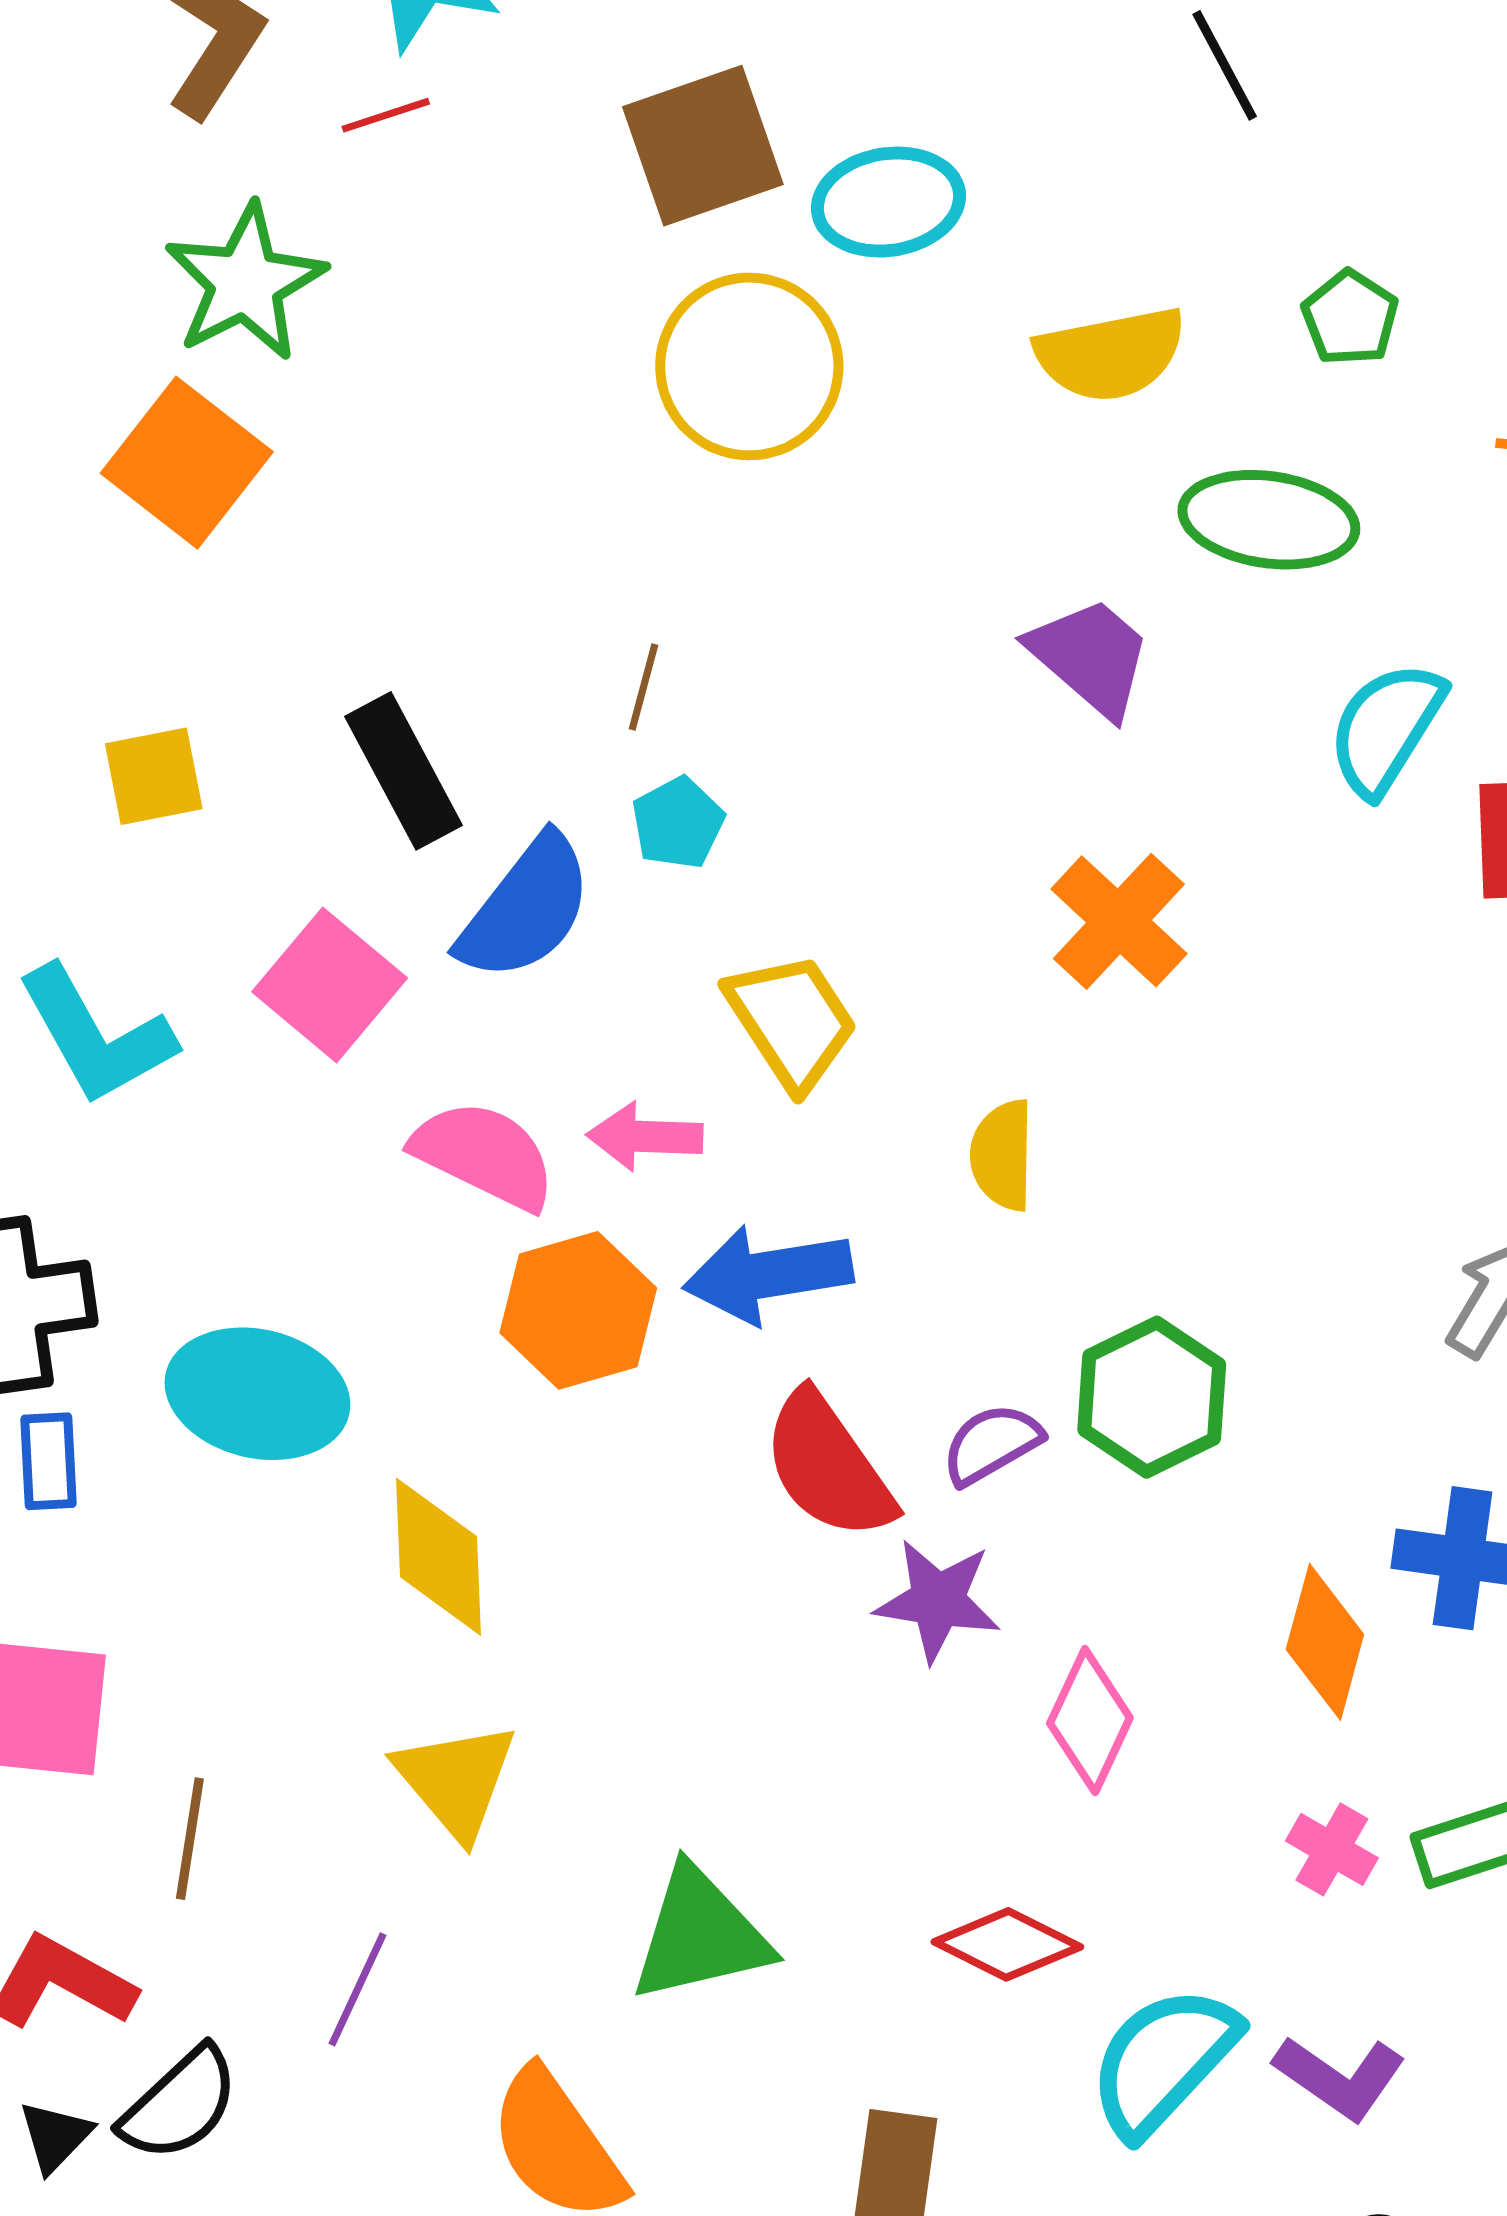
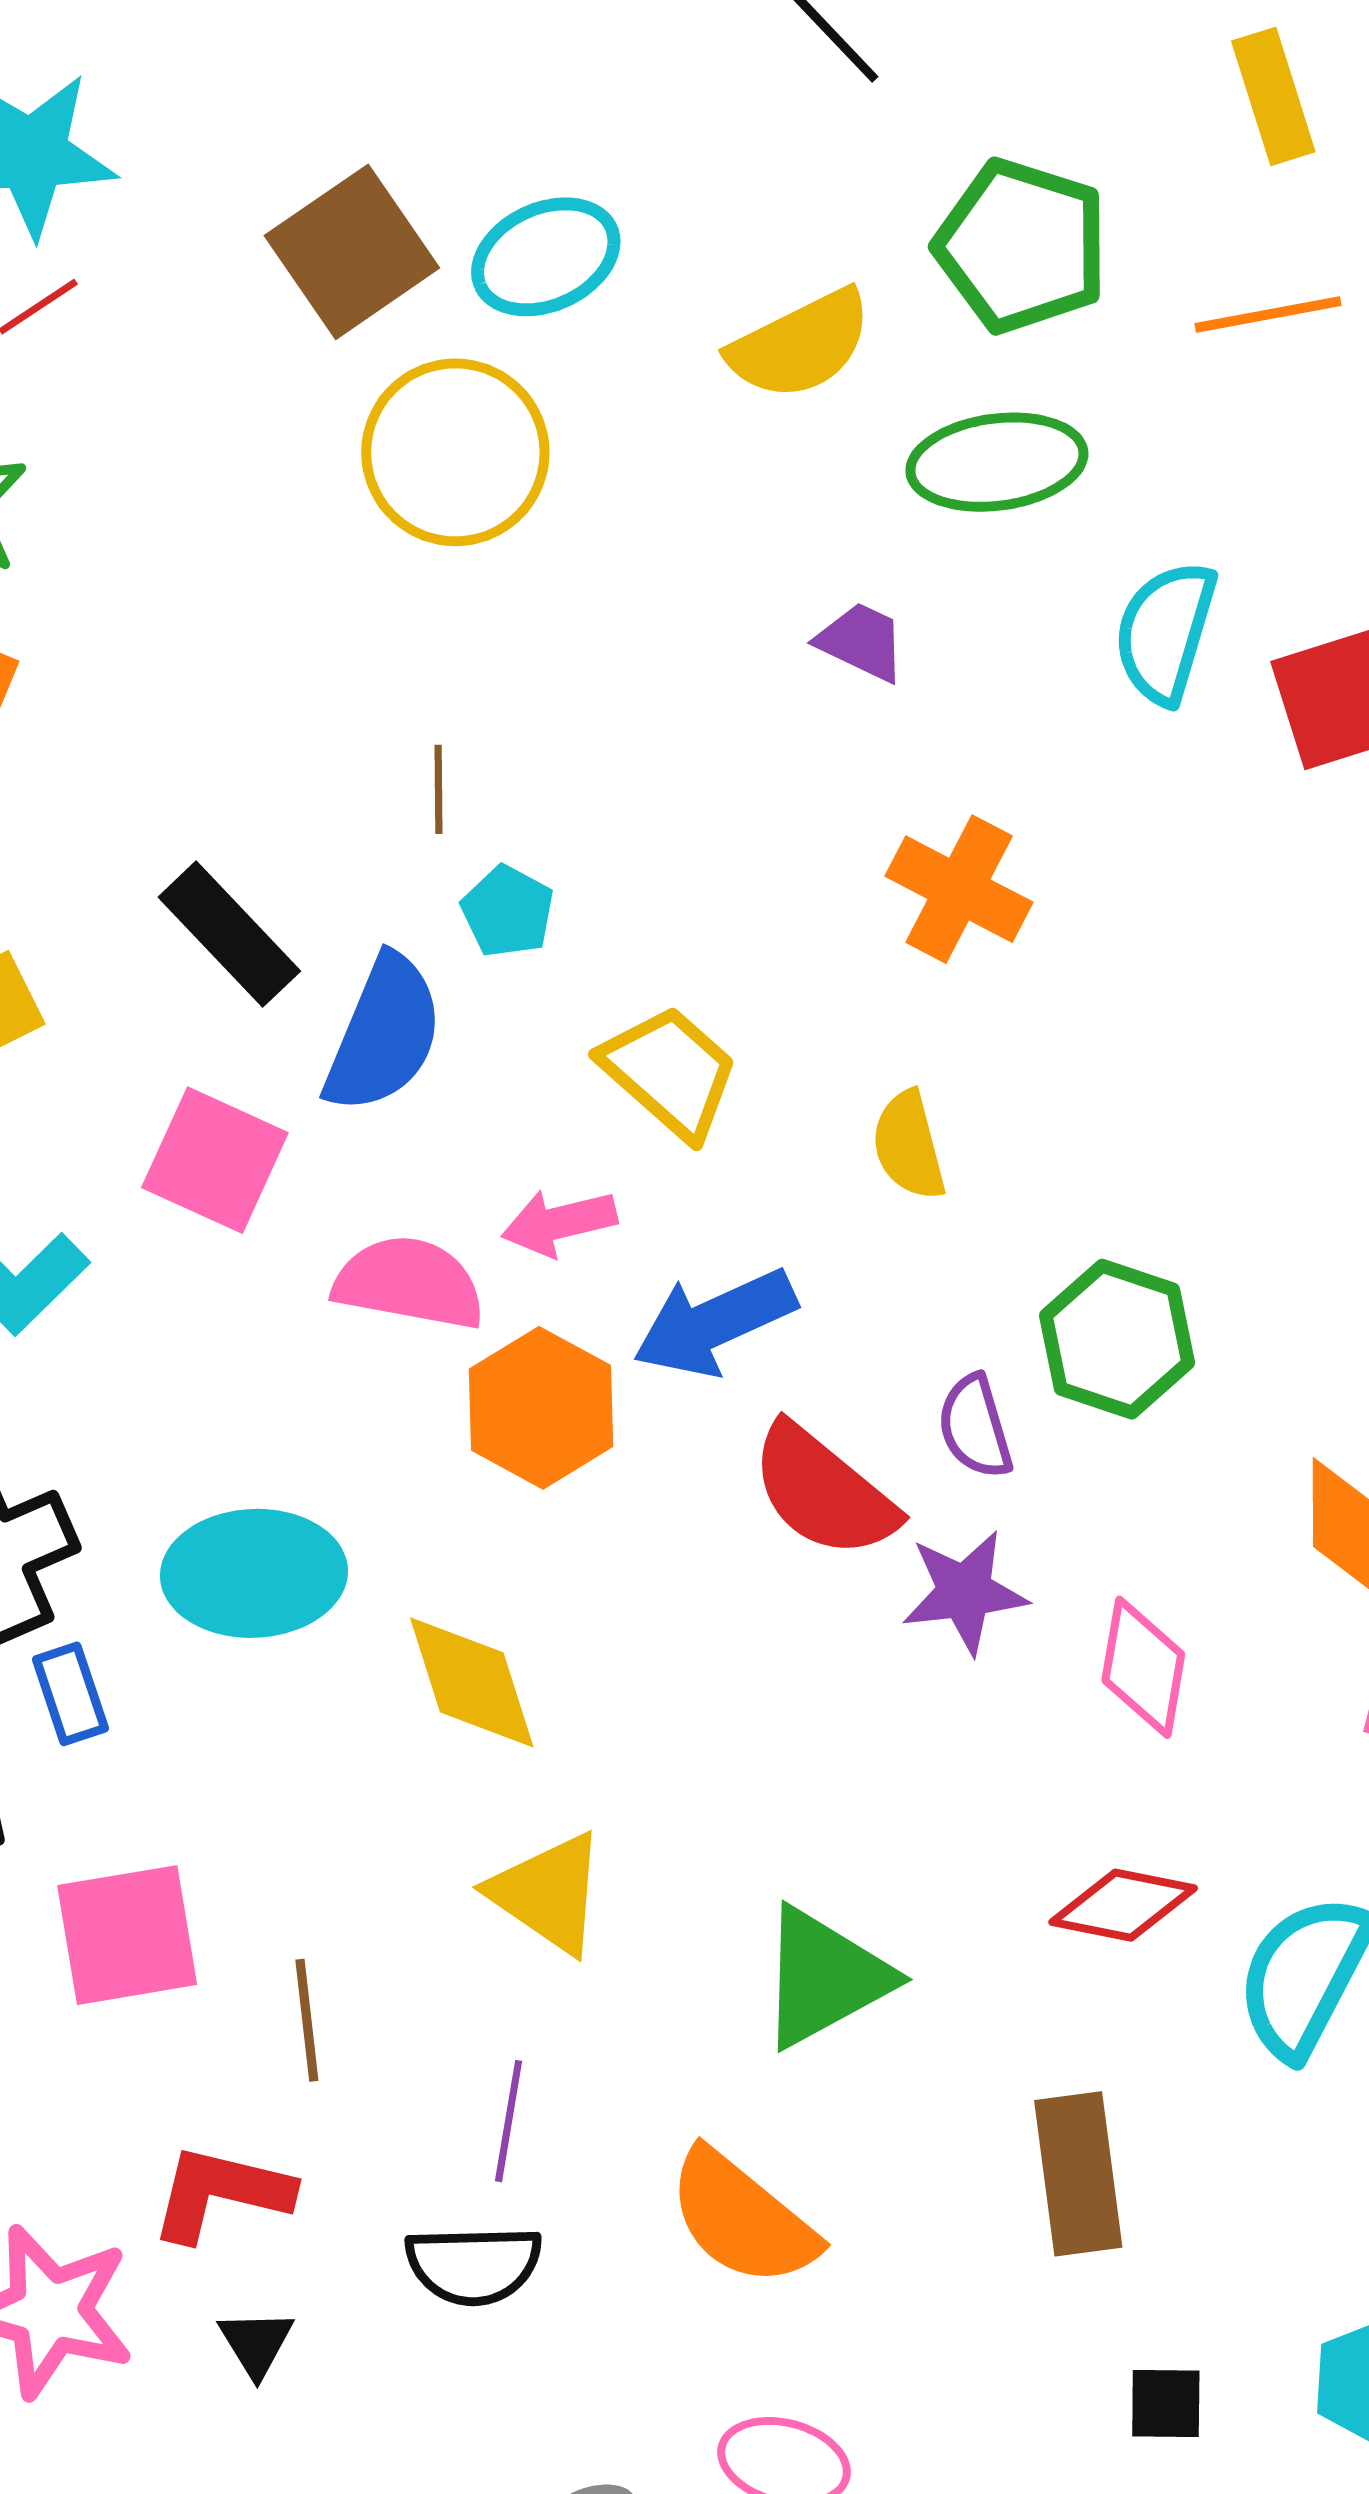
green pentagon: (1350, 318) -> (1022, 246), size x1.8
purple trapezoid: (1091, 657) -> (861, 642), size x0.7
purple semicircle: (992, 1444) -> (975, 1427), turned -61
black semicircle: (180, 2104) -> (474, 2265), moved, turned 57

